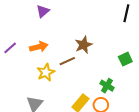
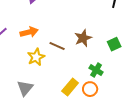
brown star: (84, 45) -> (83, 38), moved
brown line: (67, 61) -> (57, 46), turned 49

